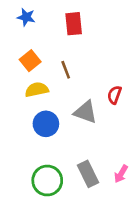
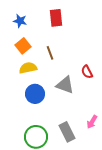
blue star: (26, 17) -> (20, 21), moved
red semicircle: (114, 95) -> (87, 72), turned -48
pink arrow: (121, 174) -> (92, 122), moved

